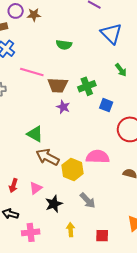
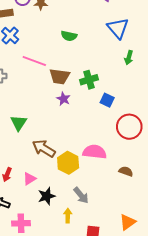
green arrow: (121, 70) -> (129, 58), moved, turned 48
green triangle: (35, 134) -> (19, 123), moved, turned 30
yellow arrow: (71, 230) -> (68, 216), moved

